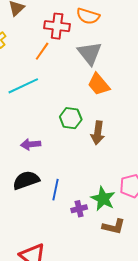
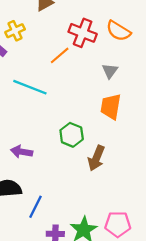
gray triangle: (90, 53) -> (110, 71), size x0.6
orange trapezoid: (99, 84) -> (111, 107), turned 35
cyan line: (23, 86) -> (30, 87), turned 32

